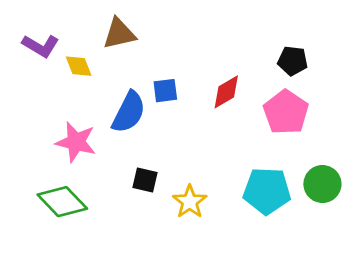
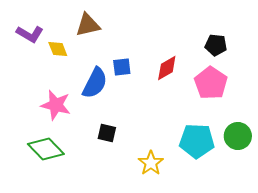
yellow star: (190, 202) -> (151, 163), moved

